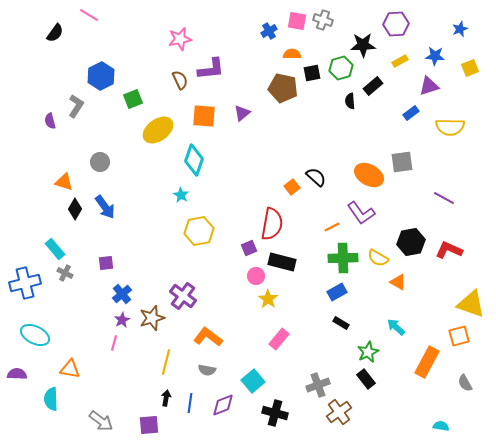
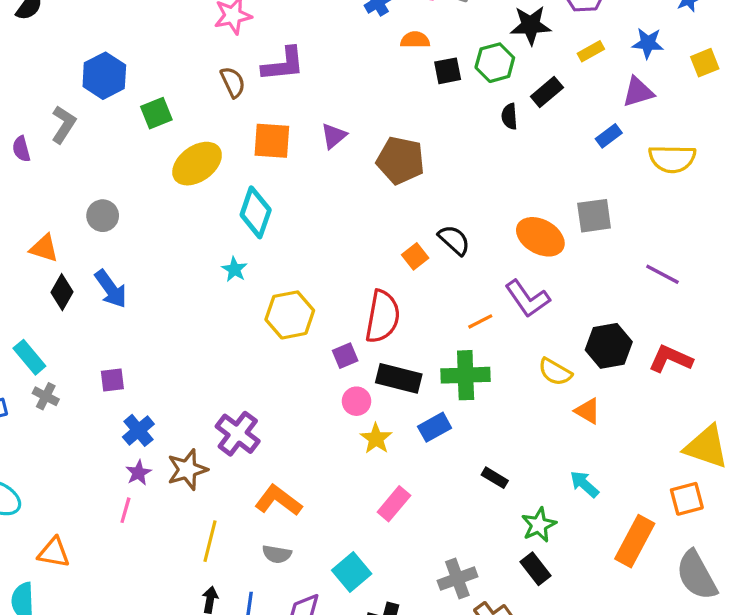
brown pentagon: (283, 88) -> (400, 160), moved
yellow hexagon: (199, 231) -> (290, 315), moved
green cross: (343, 258) -> (466, 375), moved
blue rectangle: (337, 292) -> (435, 427), moved
gray semicircle: (465, 383) -> (697, 575), size x1.8

